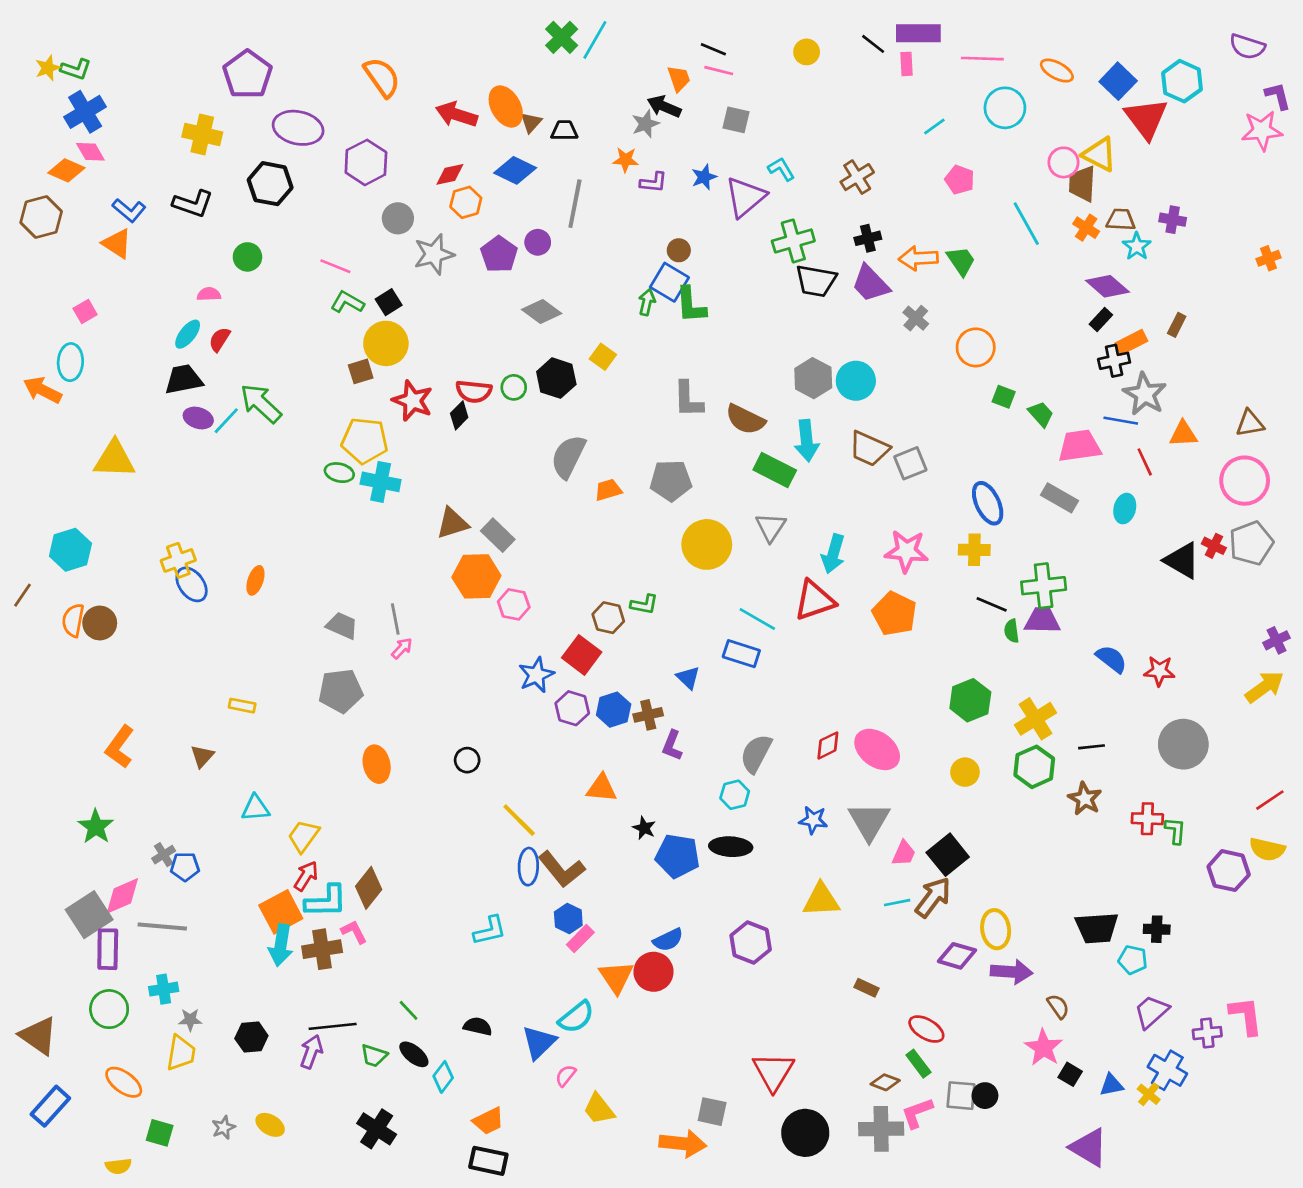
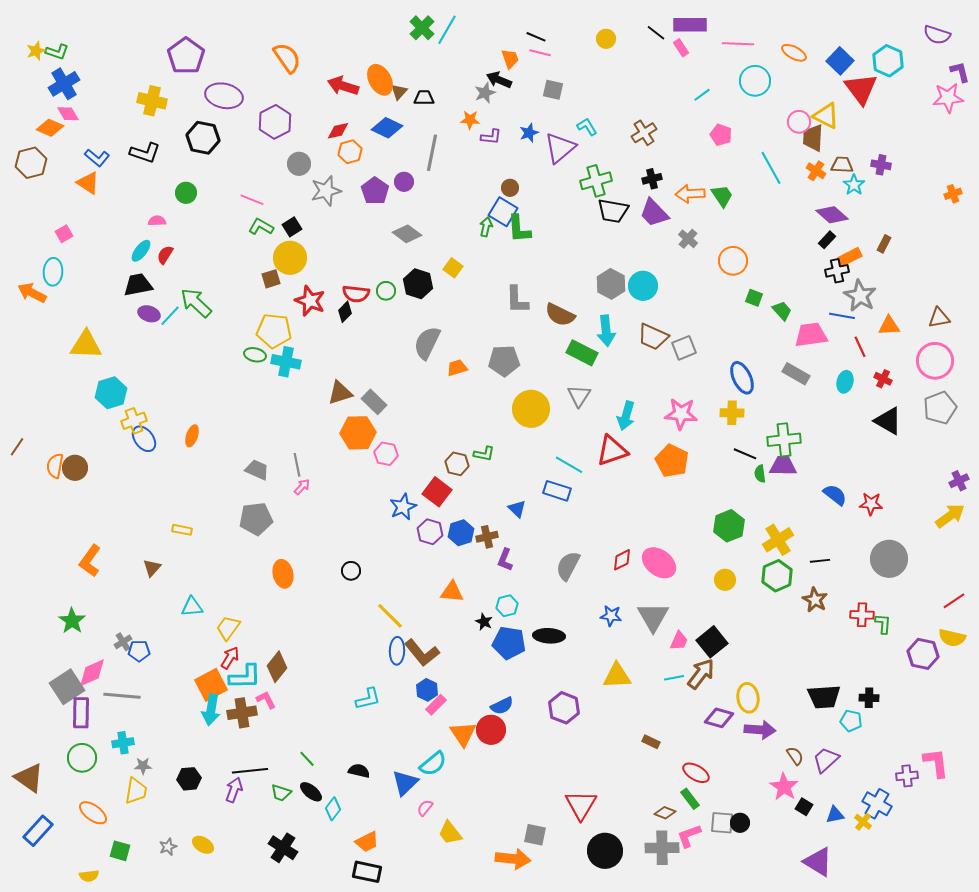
pink rectangle: (906, 64) -> (681, 48), turned -30
red cross: (1214, 546) -> (883, 379), moved
cyan hexagon: (70, 550) -> (111, 393), moved
cyan hexagon: (735, 795) -> (507, 606), moved
purple trapezoid: (1151, 1012) -> (826, 760), moved

